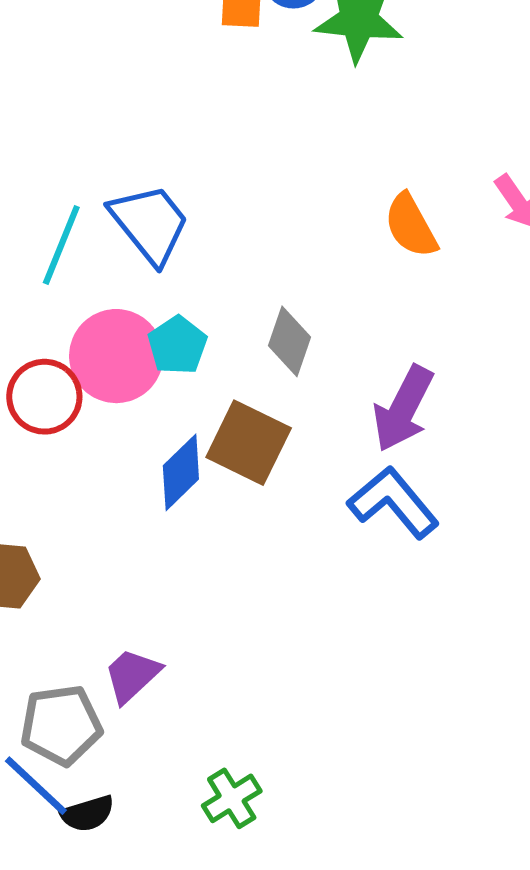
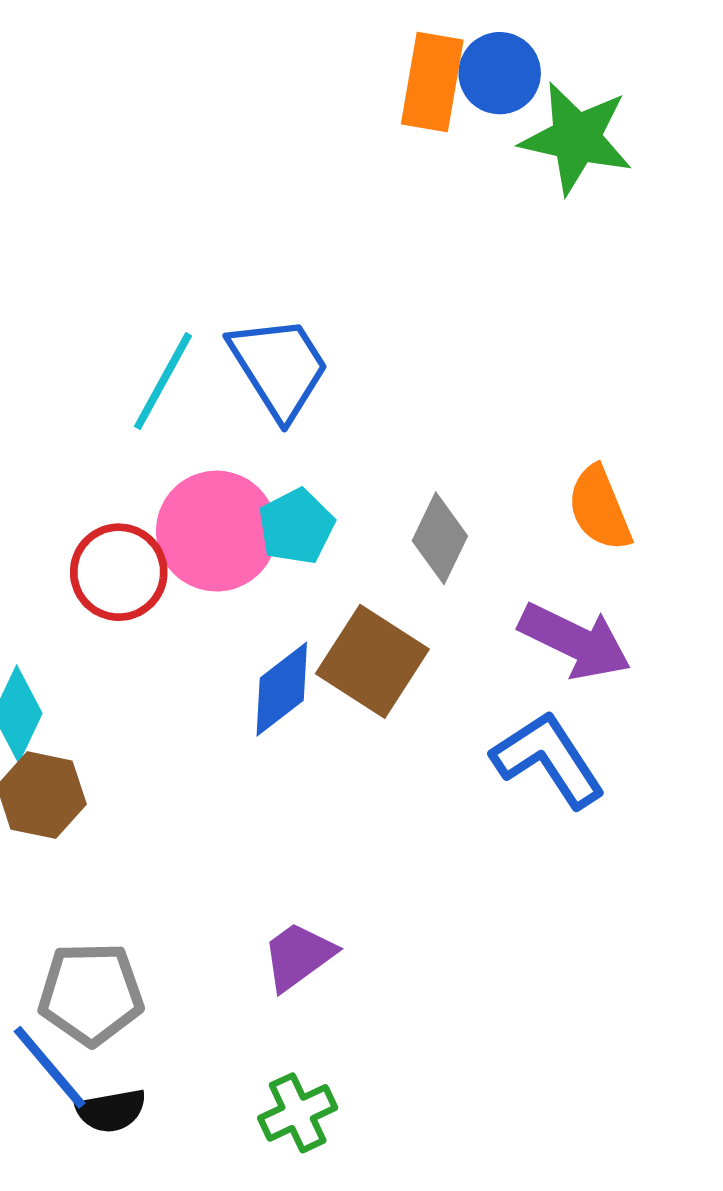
orange semicircle: (411, 226) -> (600, 508), moved
purple arrow: (403, 409) -> (575, 641), turned -98
purple trapezoid: (132, 675) -> (298, 956), moved

